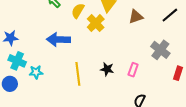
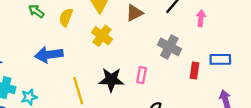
yellow cross: (96, 23) -> (102, 36), moved
black star: (107, 69) -> (111, 80), size x1.5

